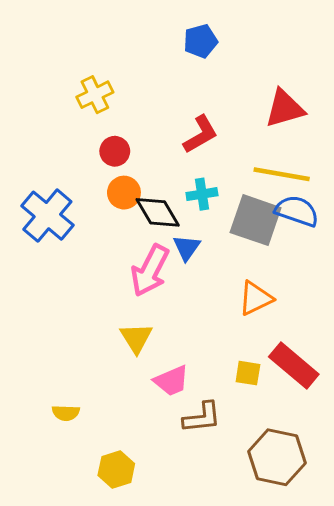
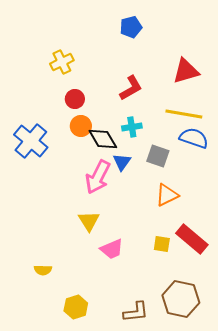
gray square: (256, 220) -> (158, 156), moved, size x0.7
brown L-shape: (202, 417) -> (136, 312), moved

